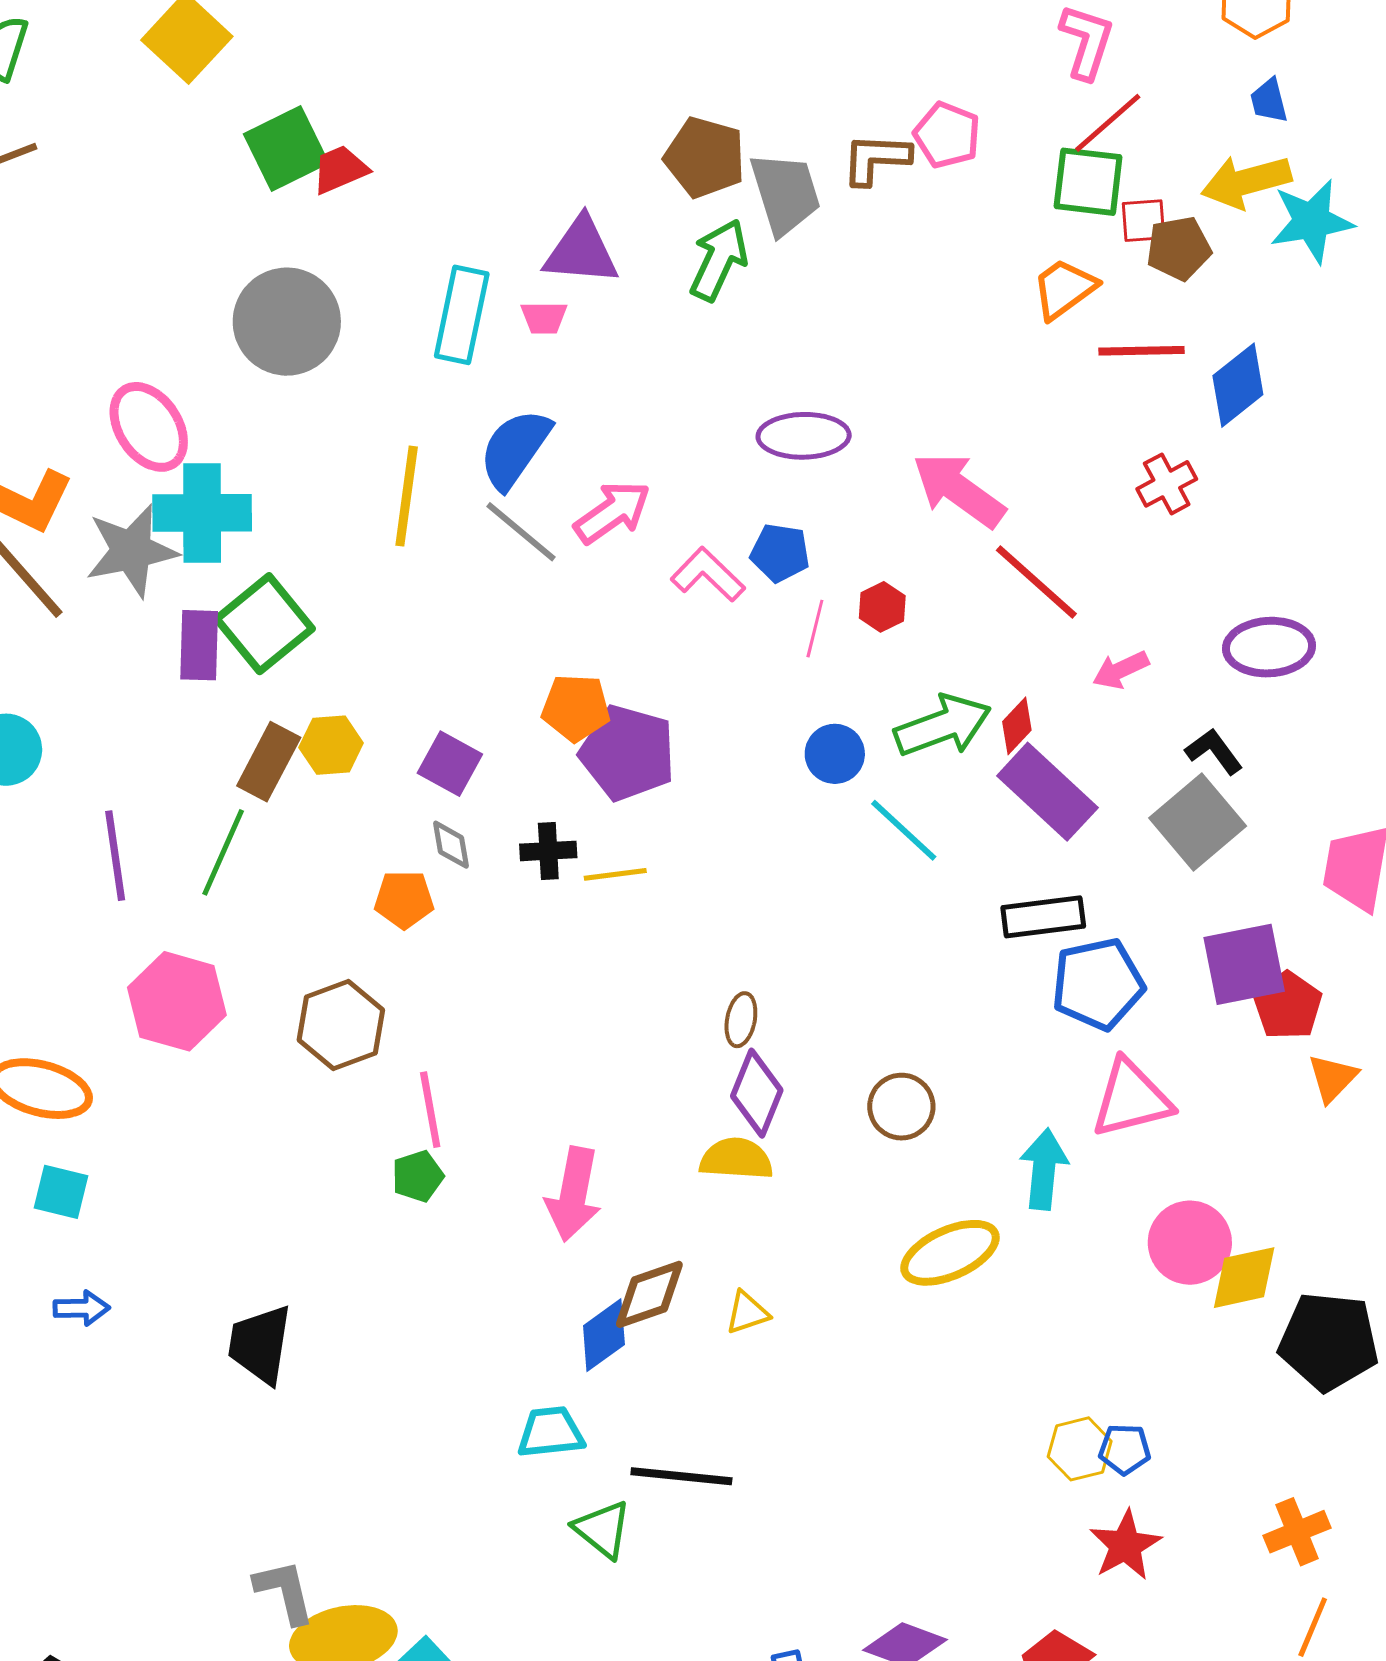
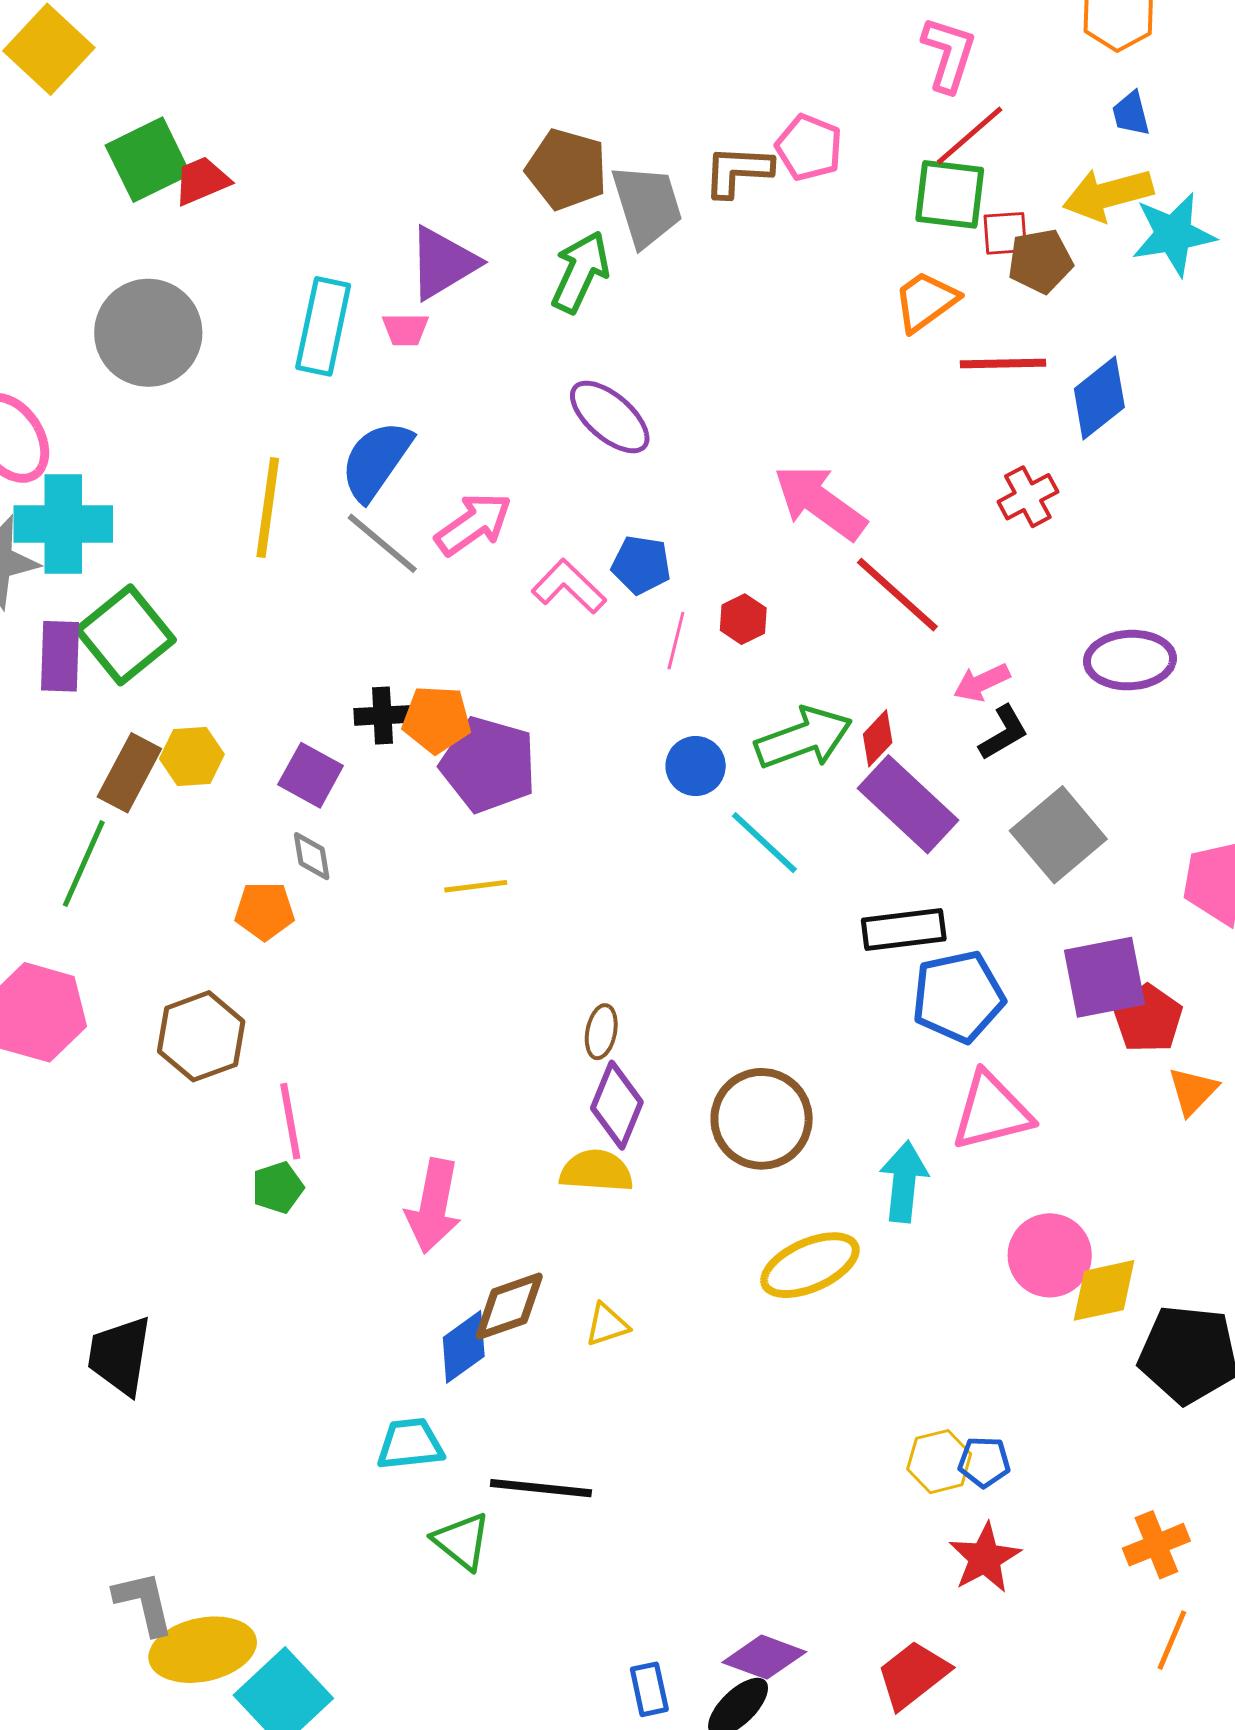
purple triangle: (581, 251) -> (443, 263), turned -36
purple ellipse: (804, 436) -> (610, 417), moved, turned 42
black L-shape: (1214, 751) -> (1004, 733), moved, turned 96
black cross: (548, 851) -> (382, 715), moved
brown circle: (901, 1107) -> (762, 1119), size x1.5

